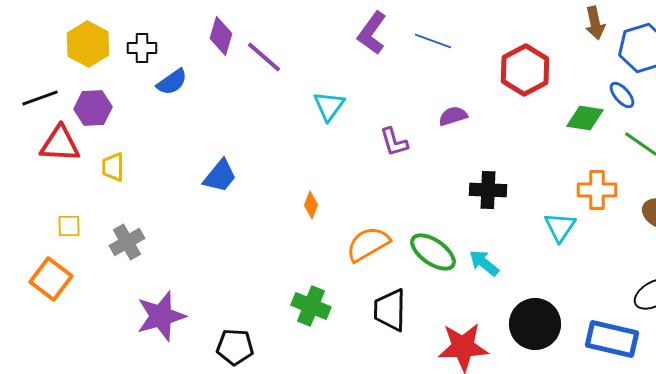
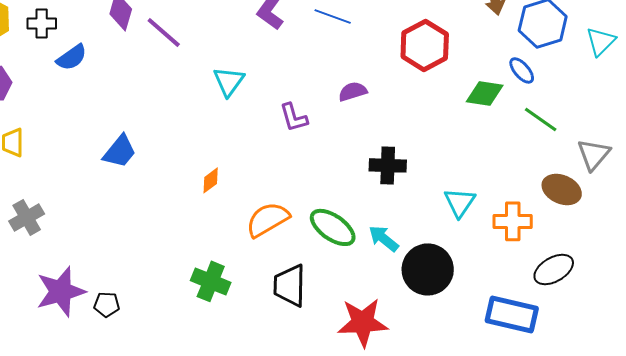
orange cross: (597, 190) -> (513, 221), moved
orange diamond: (311, 205) -> (211, 180), turned 32
black circle: (535, 324) -> (428, 269), moved
black pentagon: (235, 347) -> (107, 304), moved, size x0.7

